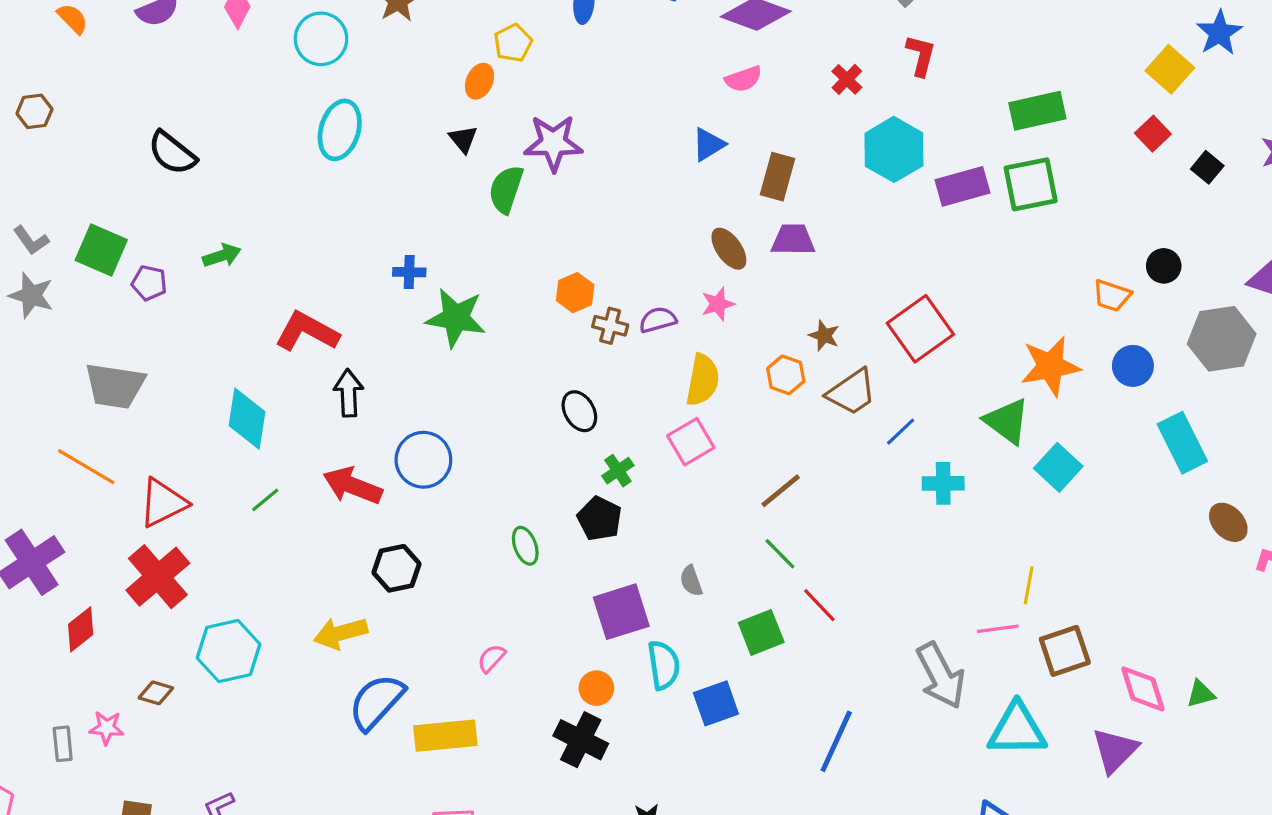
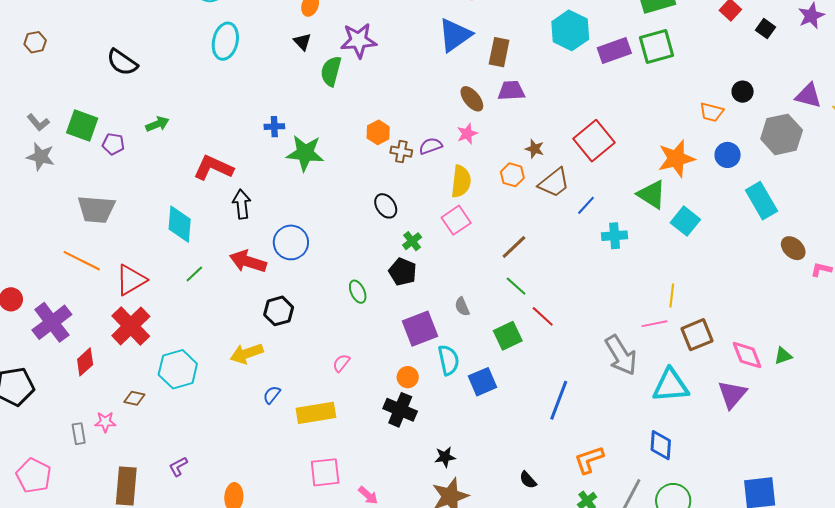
blue triangle: (708, 144) -> (455, 35), size x1.6
blue semicircle: (376, 702) -> (272, 395), size x0.5

